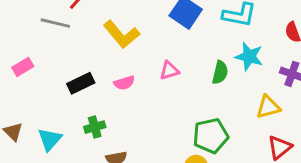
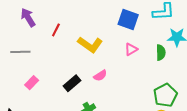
gray line: (55, 23) -> (20, 52), moved
pink triangle: (169, 70) -> (131, 49), moved

